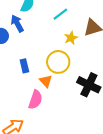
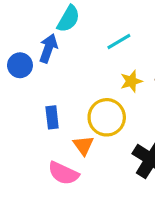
blue arrow: (17, 23) -> (48, 48), turned 42
pink semicircle: (35, 100) -> (63, 173), turned 90

